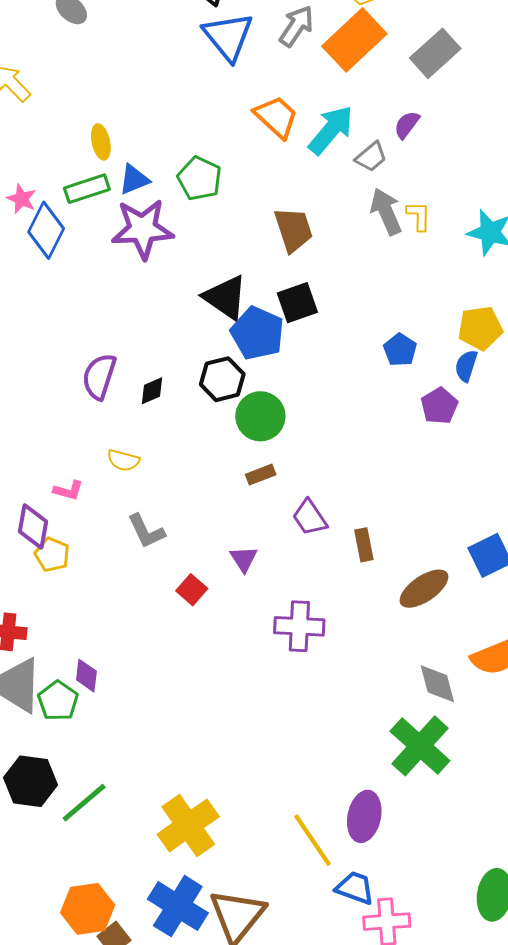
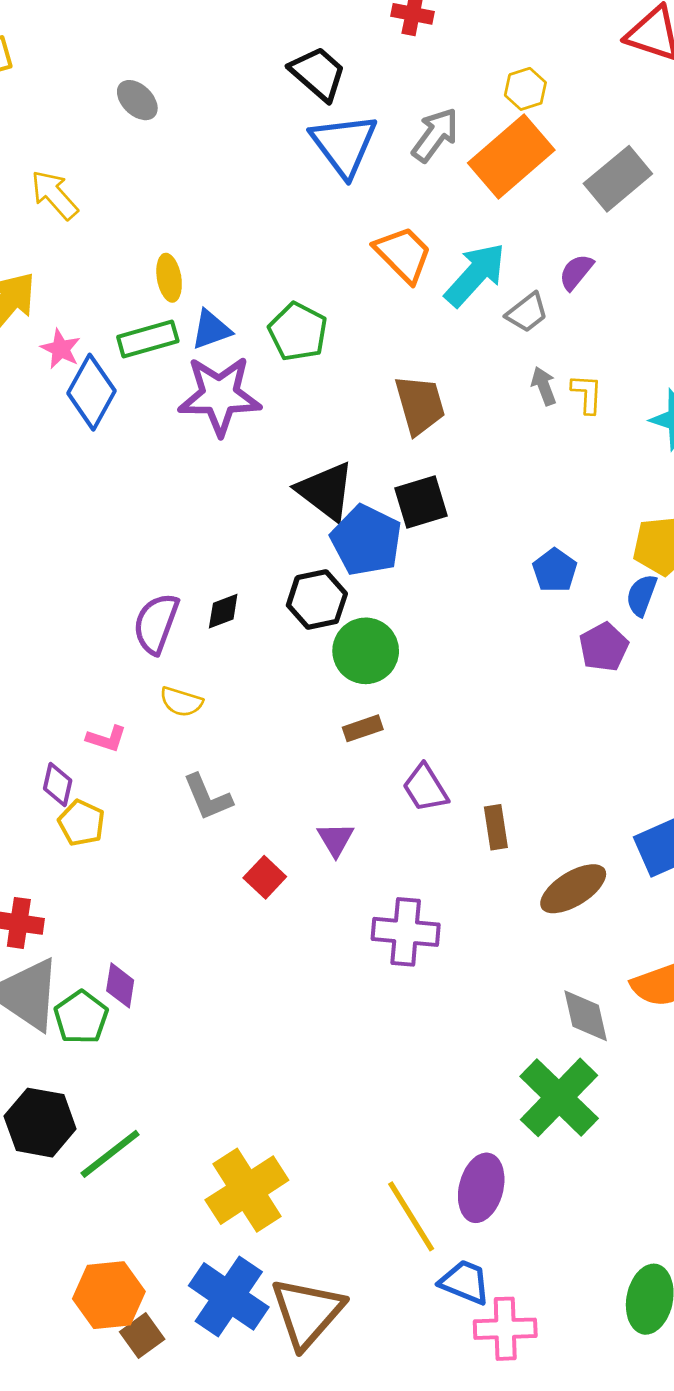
gray arrow: (386, 212) -> (544, 386), size x0.6
purple semicircle: (99, 376) -> (156, 623), moved
purple diamond: (33, 526) -> (58, 785), size x0.7

